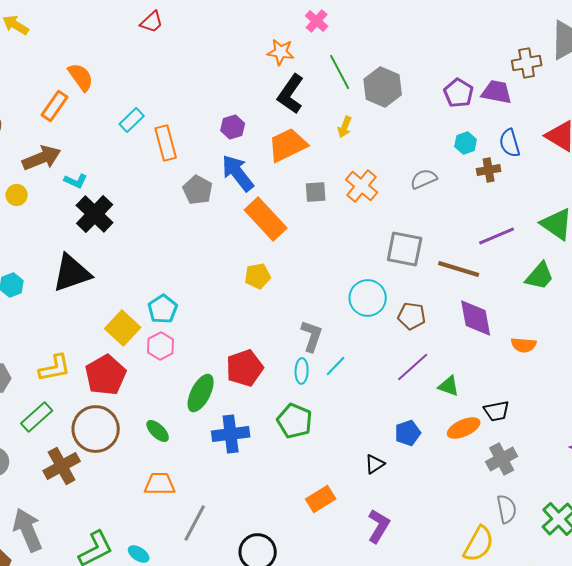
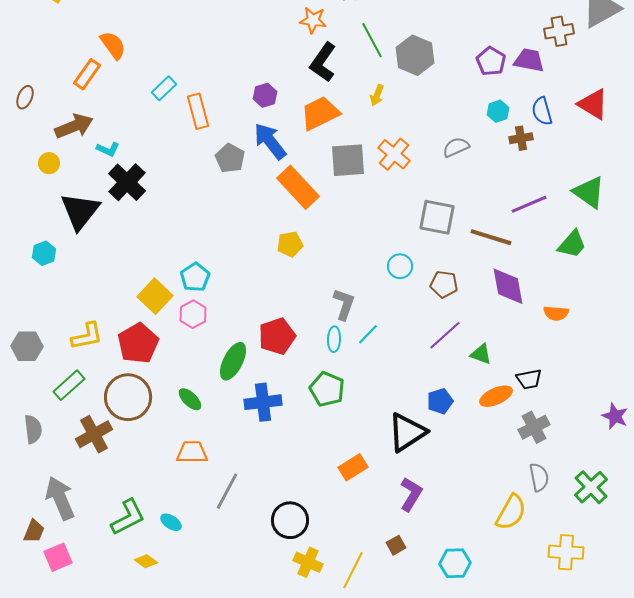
gray square: (316, 192) -> (348, 160), size x1.6
black triangle: (72, 273) -> (80, 211), moved, turned -33
cyan circle: (368, 298) -> (400, 266), size x0.7
black triangle: (375, 464) -> (407, 432), size x2.0

